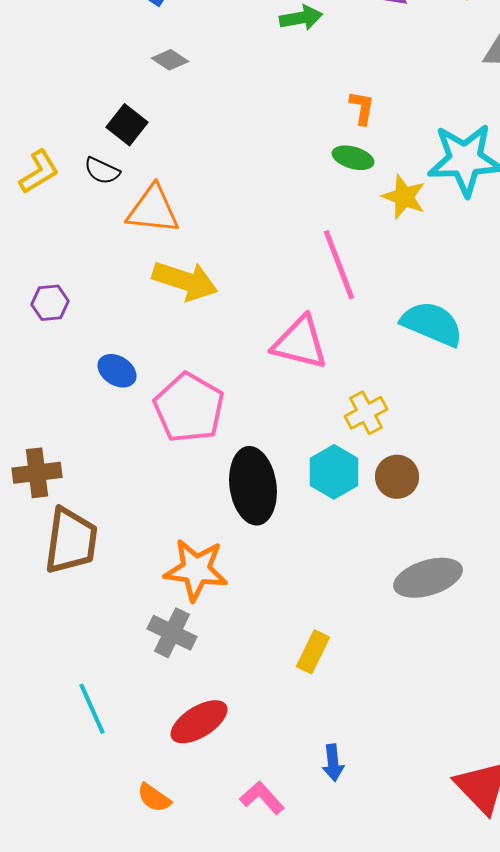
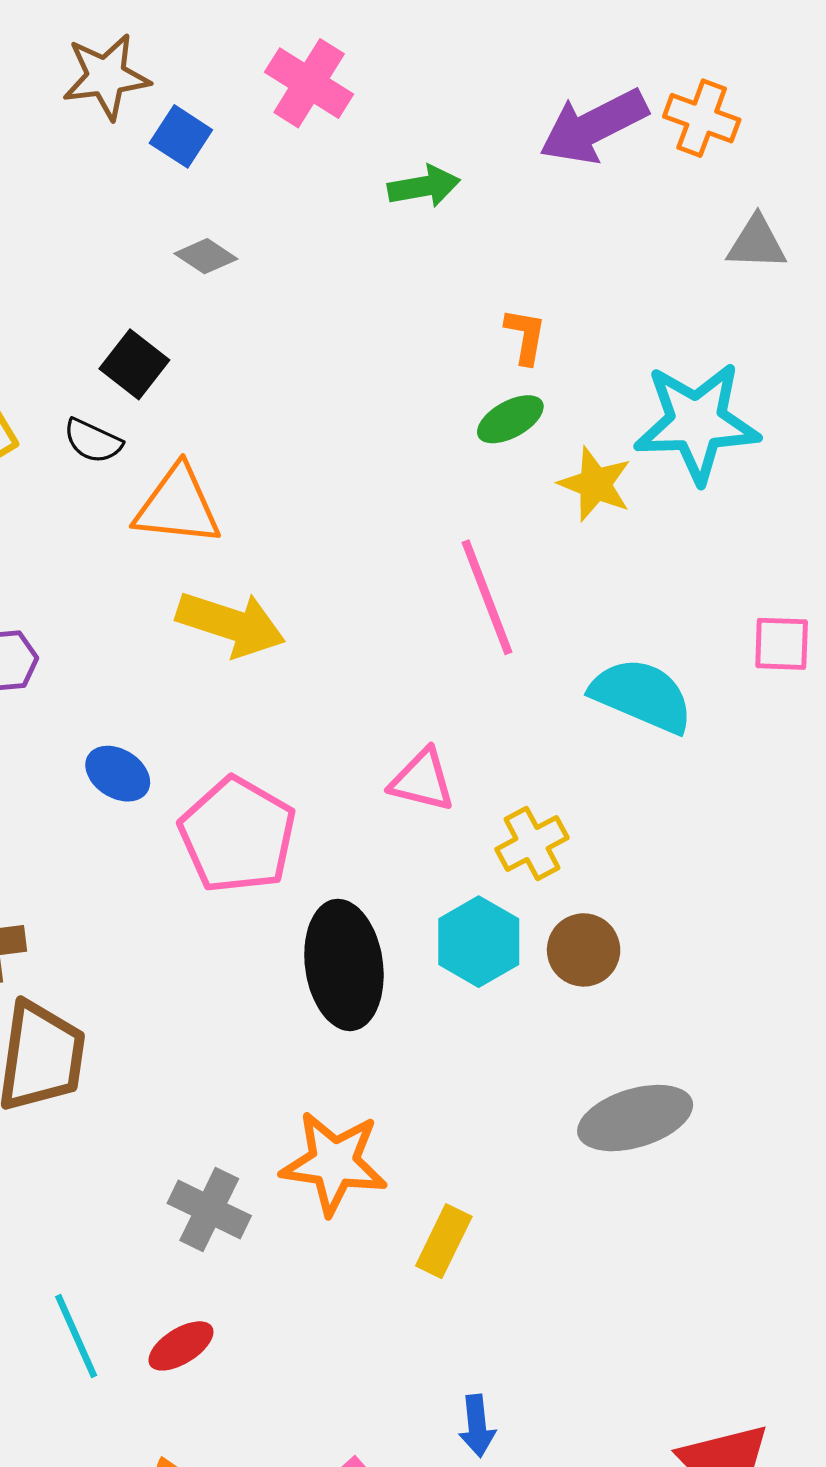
green ellipse: (353, 158) -> (510, 419), turned -45
pink triangle: (300, 343) -> (422, 780), moved, size x0.7
orange star: (196, 570) -> (334, 1163), moved
red ellipse: (199, 722) -> (181, 1346), moved, size x0.7

